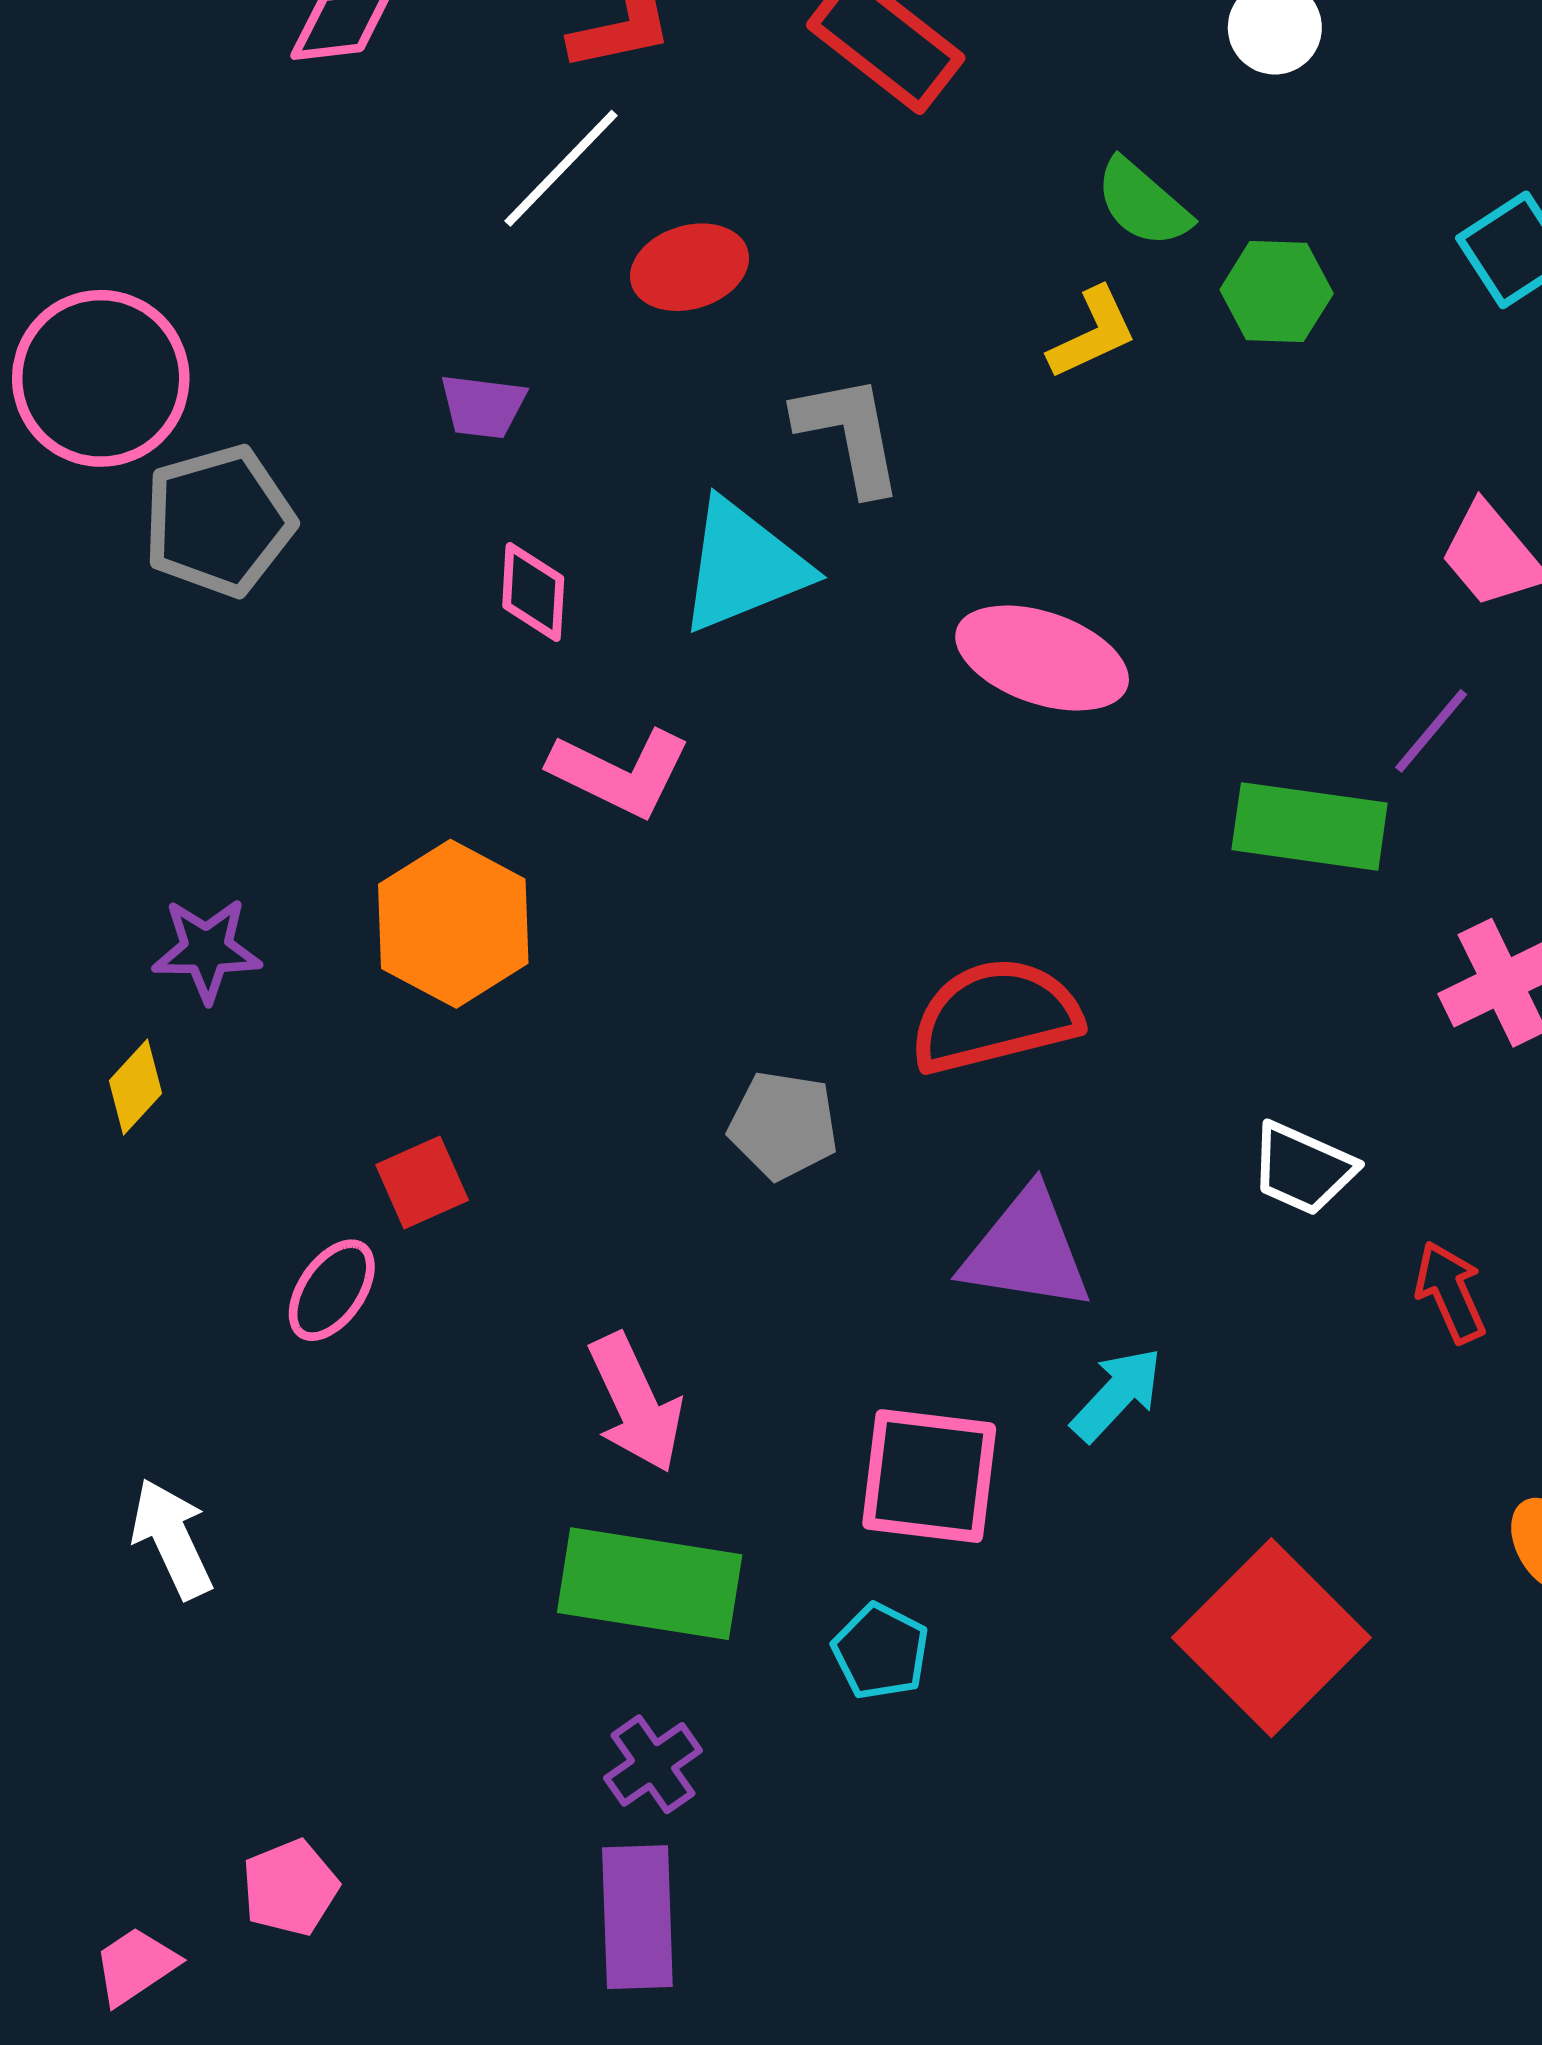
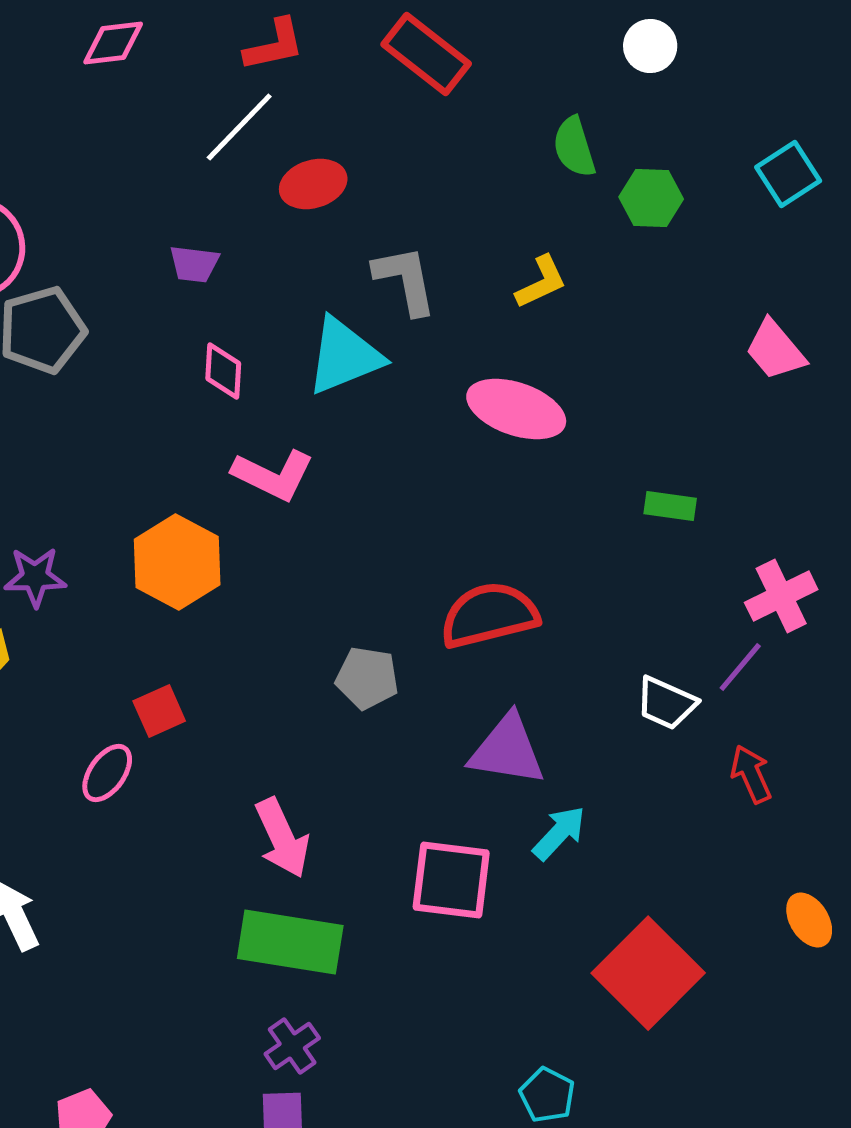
green semicircle: (1143, 203) -> (574, 147), turned 32
yellow L-shape: (1092, 333) -> (541, 282), moved
purple line: (1431, 731) -> (740, 667), moved
green rectangle: (1310, 826) -> (670, 506), size x0.6
cyan pentagon: (881, 1651) -> (547, 1095), moved

